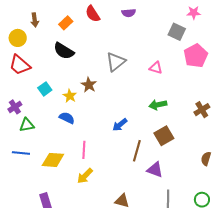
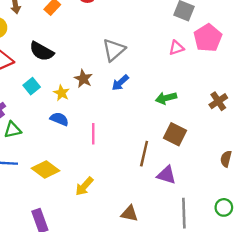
black semicircle: (64, 51) -> (42, 51), moved
pink triangle: (156, 68) -> (176, 48), moved, turned -32
blue arrow: (120, 125) -> (120, 83), moved
brown square: (164, 136) -> (175, 134), turned -30
pink line: (84, 150) -> (93, 134), moved
yellow diamond: (53, 160) -> (45, 169), turned 35

